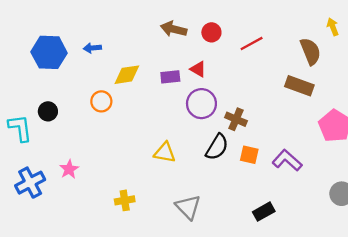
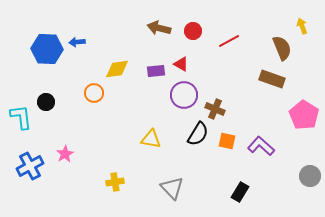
blue arrow: (92, 48) -> (77, 42), moved
black rectangle: (264, 212) -> (240, 192), turned -30

